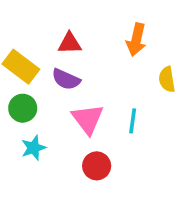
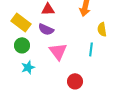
cyan line: (133, 121) -> (91, 49), moved
red circle: (97, 166) -> (75, 81), moved

